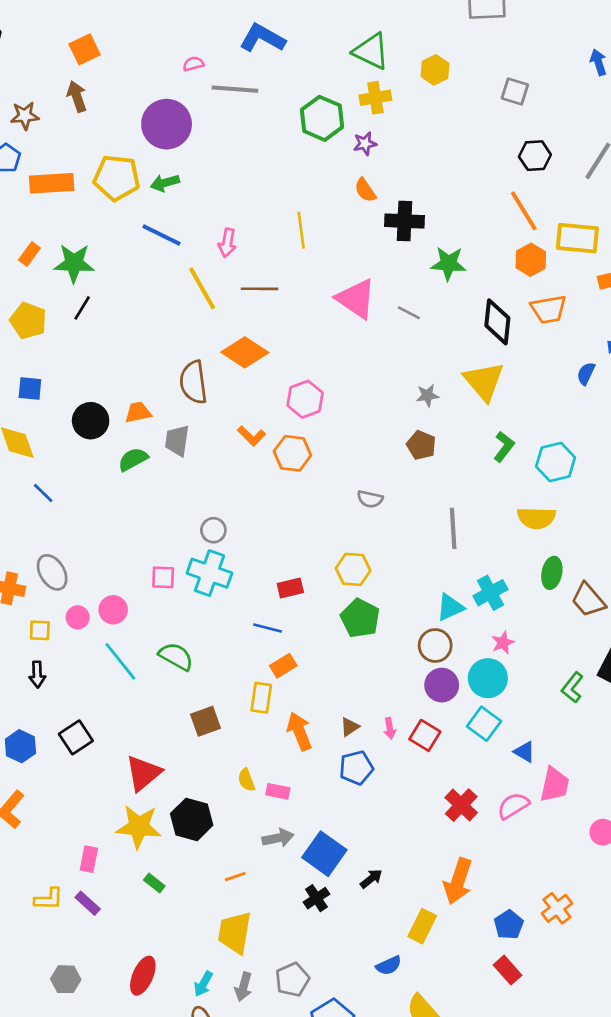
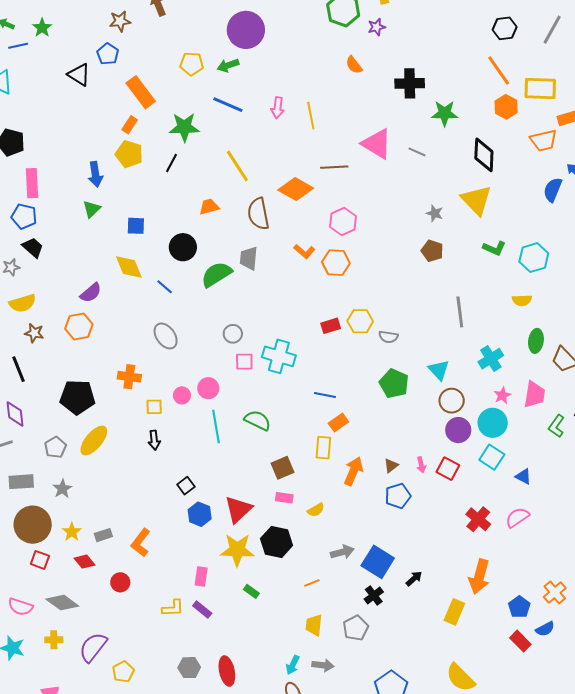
purple circle: (167, 124) -> (246, 30), moved
yellow pentagon: (117, 178) -> (192, 64), size x0.7
orange rectangle: (52, 183) -> (141, 92), moved, turned 60
orange semicircle: (365, 190) -> (354, 65), moved
yellow line: (301, 230) -> (311, 116), moved
green star: (74, 263) -> (184, 127), moved
yellow line: (202, 288) -> (237, 166), moved
brown line: (259, 289) -> (334, 167), moved
orange trapezoid: (549, 309) -> (544, 140), moved
yellow pentagon: (28, 321) -> (129, 154), moved
blue semicircle: (586, 374) -> (553, 190), size x1.4
gray star: (427, 395) -> (435, 213), turned 30
orange trapezoid: (138, 412) -> (209, 207), moved
green L-shape: (504, 447) -> (494, 248), turned 80
green semicircle: (133, 459) -> (216, 274), size x1.4
blue line: (43, 493) -> (165, 287), moved
gray semicircle: (370, 499) -> (388, 337), moved
yellow semicircle: (536, 518) -> (522, 300), size x0.7
gray circle: (213, 530) -> (233, 334), moved
yellow hexagon: (353, 569) -> (360, 321), moved
gray ellipse: (52, 572) -> (166, 336), moved
red rectangle: (290, 588) -> (331, 326), moved
cyan triangle: (450, 607) -> (439, 370), moved, turned -45
cyan line: (120, 661) -> (216, 427), turned 32
orange arrow: (299, 731) -> (353, 471), turned 48
black square: (76, 737) -> (186, 486), size x0.7
blue hexagon: (20, 746) -> (200, 514), moved
yellow semicircle: (246, 780) -> (316, 510), turned -96
pink trapezoid: (555, 785) -> (534, 394), moved
pink rectangle: (278, 791) -> (284, 498), moved
yellow trapezoid: (235, 933) -> (314, 625), size x0.7
blue semicircle: (389, 966) -> (545, 629), moved
red ellipse: (143, 976) -> (227, 671), moved, turned -32
gray pentagon: (292, 980) -> (356, 628), moved
gray arrow: (243, 987) -> (323, 665), turned -95

